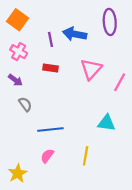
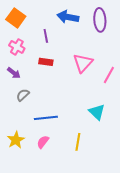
blue arrow: (75, 34) -> (68, 17), moved
gray semicircle: (25, 104) -> (23, 95), turned -96
cyan triangle: (106, 123) -> (97, 112), turned 36
yellow star: (18, 173) -> (16, 140), moved

